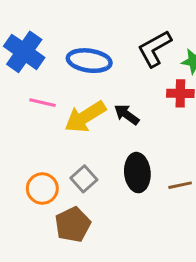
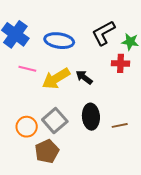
gray square: (84, 179) -> (55, 120), size x1.4

